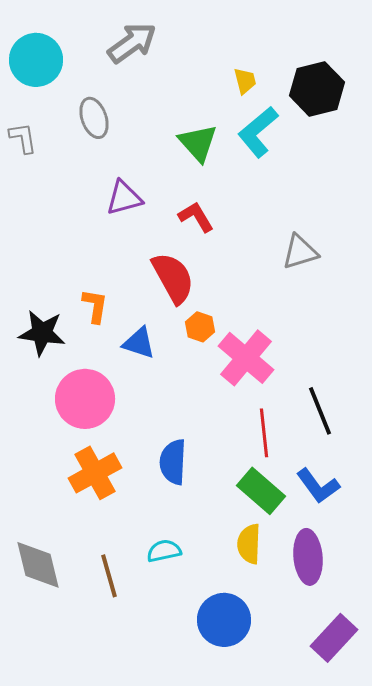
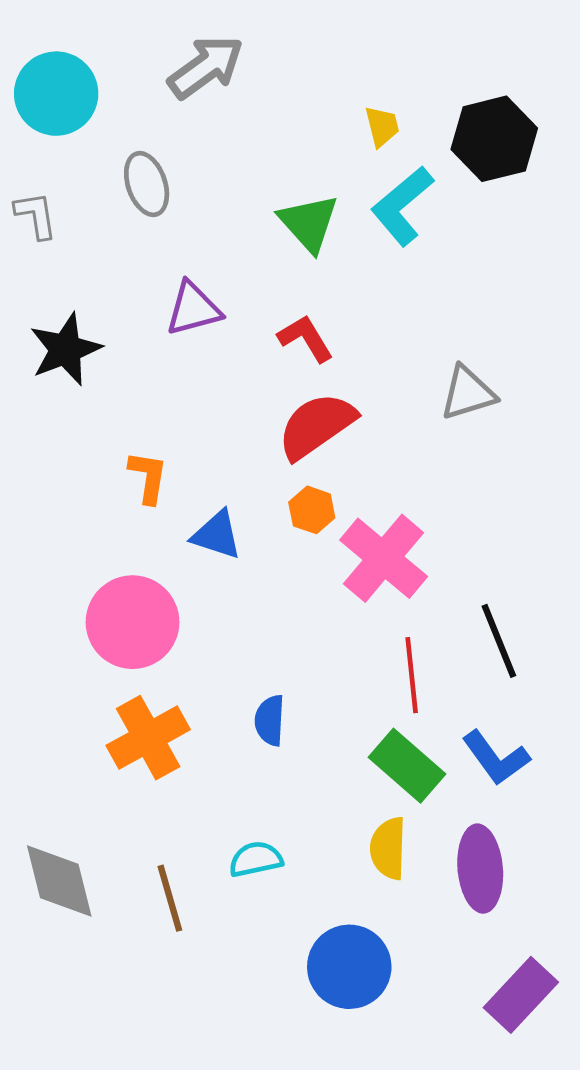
red semicircle: (173, 278) -> (317, 426), moved, turned -96
black star: (42, 333) -> (65, 349), moved, turned -30
blue semicircle: (173, 462) -> (270, 720), size x0.7

